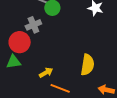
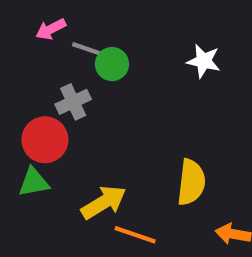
yellow arrow: (46, 73) -> (104, 202), size x1.5

